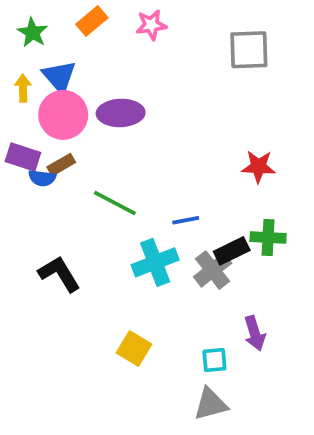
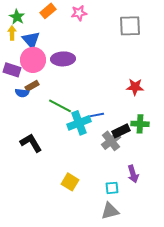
yellow arrow: (23, 88) -> (12, 33), moved
purple rectangle: (23, 157) -> (12, 70), moved
cyan cross: (155, 262) -> (79, 123), moved

